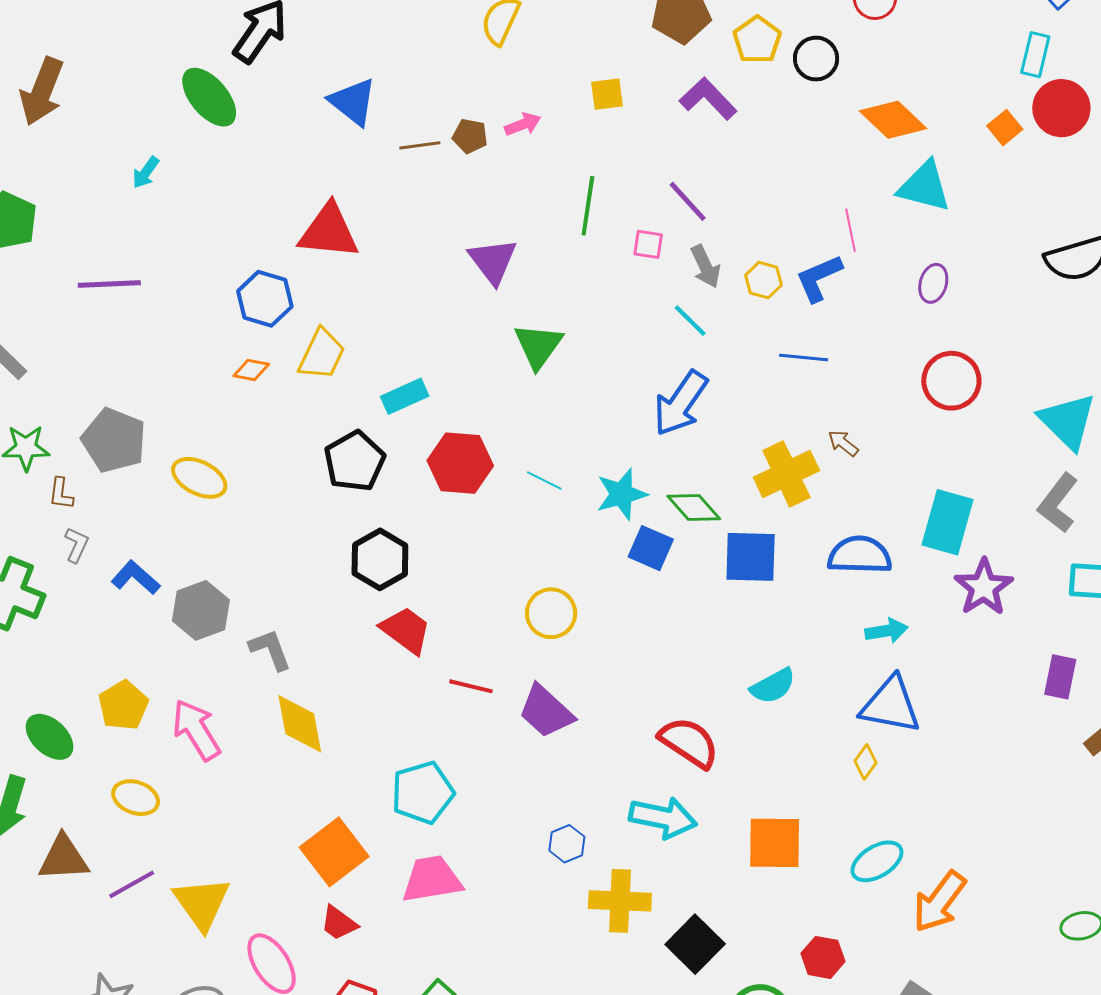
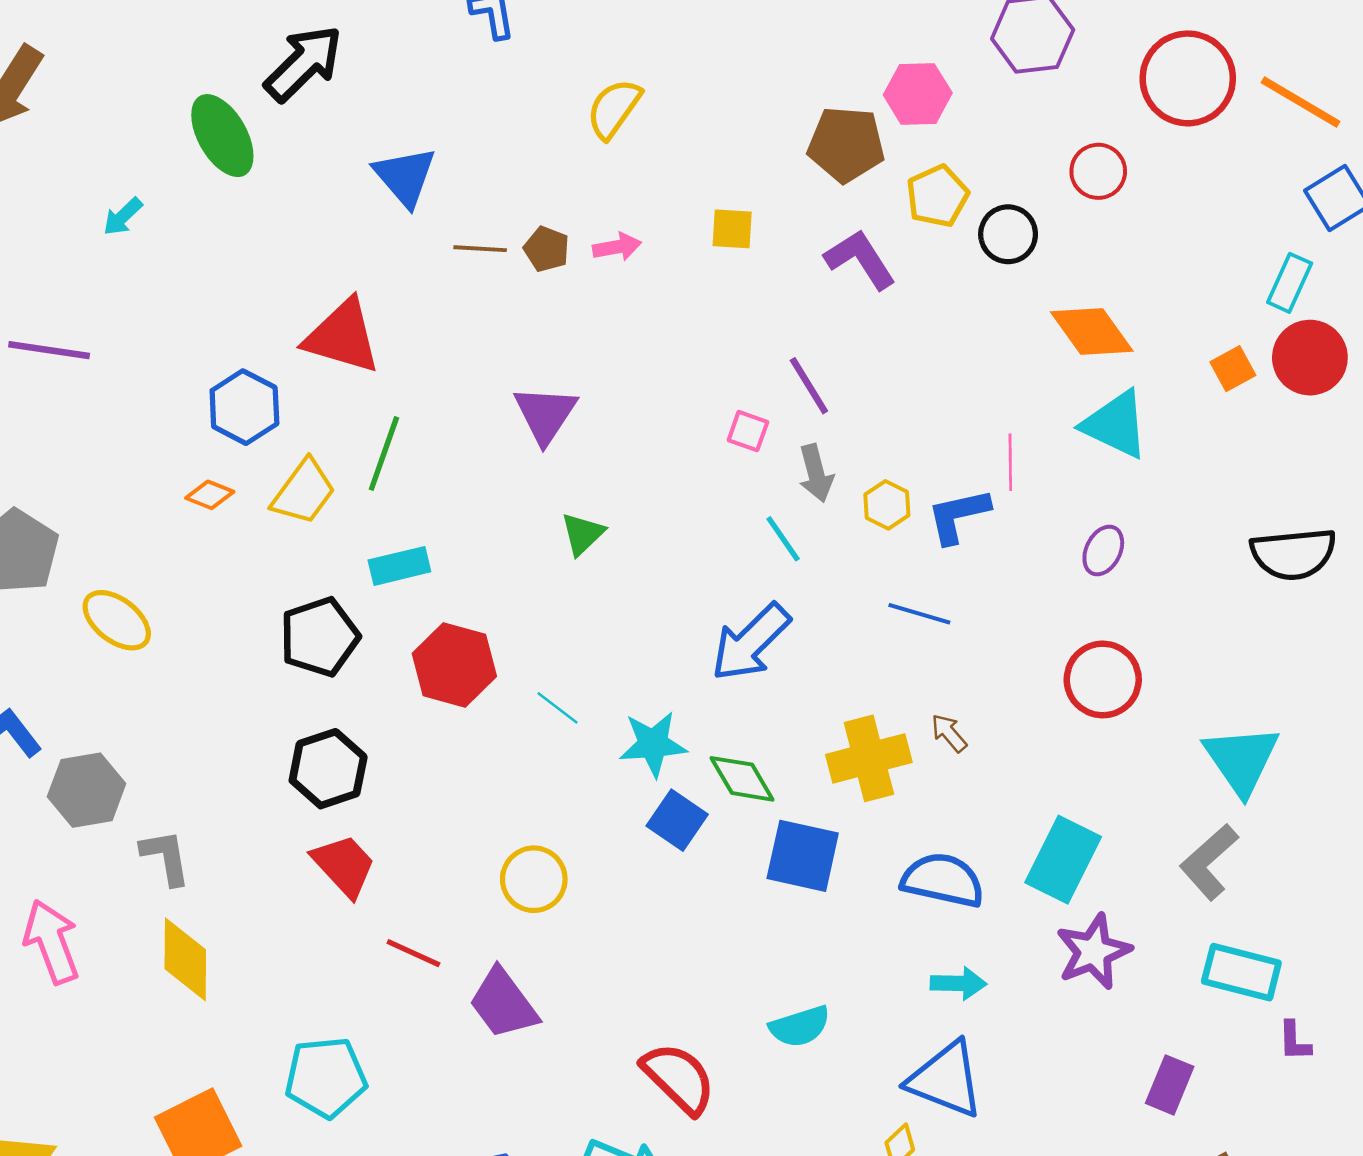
green line: (588, 206) -> (384, 453), moved
green triangle: (538, 346) -> (583, 534), size x0.7

